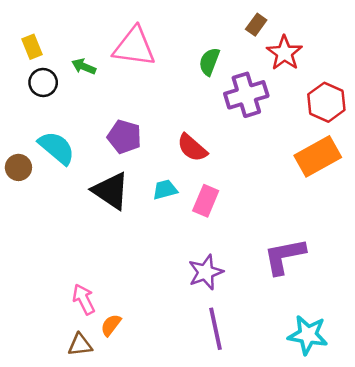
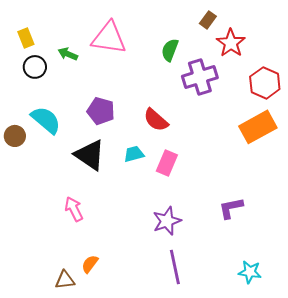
purple L-shape: (284, 256) -> (231, 208), size x0.7
pink arrow: (84, 299) -> (74, 209), moved
cyan star: (308, 335) -> (250, 272), size x0.7

